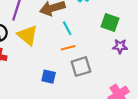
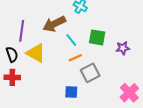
green square: (110, 23) -> (97, 37), moved
blue square: (49, 77) -> (71, 92), moved

